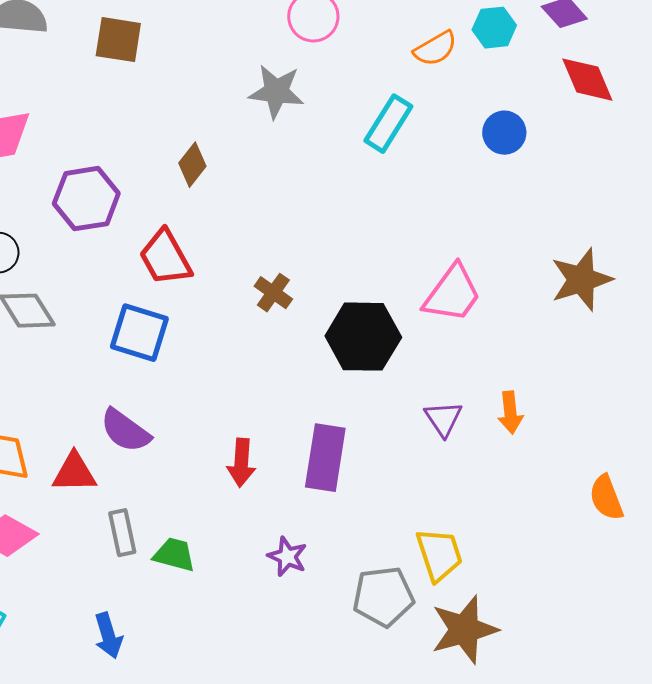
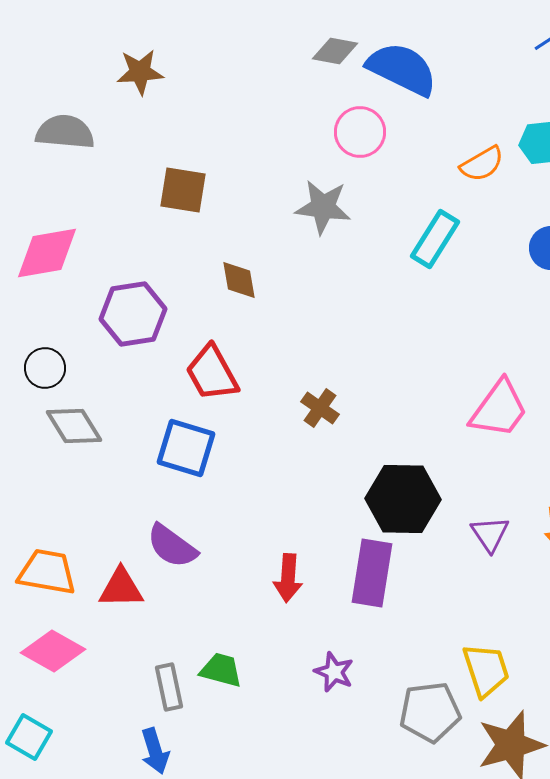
brown square: (118, 40) -> (183, 190), moved
brown diamond: (192, 165) -> (239, 280), turned -48
black hexagon: (363, 337) -> (403, 499), moved
gray rectangle: (122, 533) -> (169, 687), moved

